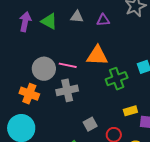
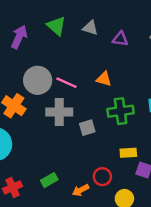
purple arrow: (25, 22) -> (19, 37), moved
orange triangle: (97, 56) -> (104, 79), size x0.6
gray square: (90, 124) -> (87, 128), moved

